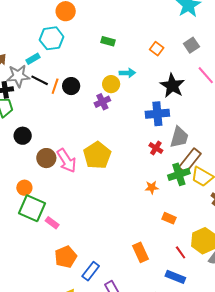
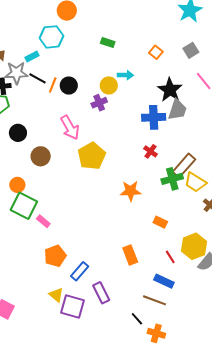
gray trapezoid: (179, 137) -> (177, 110), moved
pink arrow: (67, 161) -> (70, 128), moved
orange star: (152, 187) -> (131, 191), moved, size x1.5

